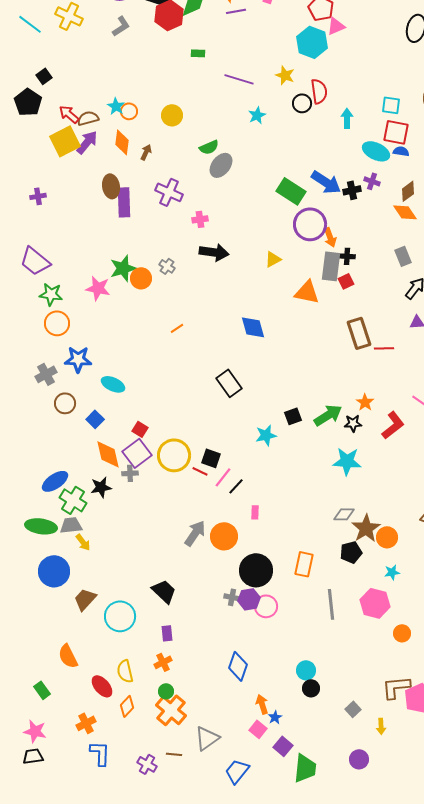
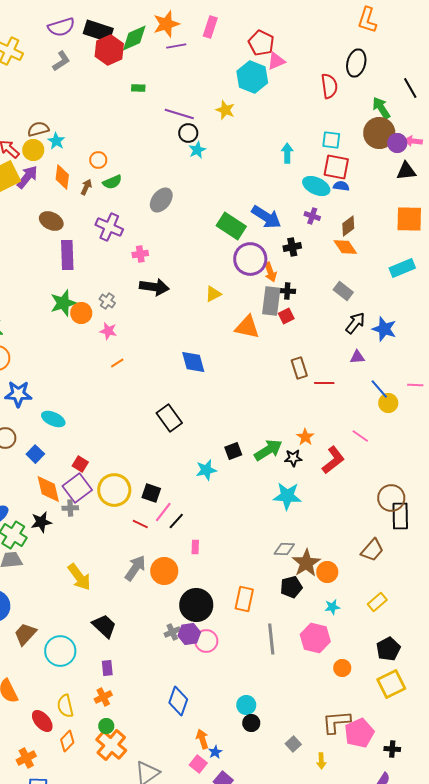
red semicircle: (319, 91) -> (329, 86), moved
black circle: (302, 103) -> (188, 133), moved
orange circle: (129, 111) -> (98, 160), moved
yellow circle: (172, 115) -> (33, 150), moved
brown semicircle: (88, 118) -> (38, 129), moved
green semicircle: (209, 147) -> (112, 182), moved
brown ellipse: (111, 186) -> (51, 221), turned -55
black cross: (352, 190) -> (292, 247), moved
purple rectangle: (124, 202) -> (67, 255), moved
gray rectangle: (403, 256) -> (343, 291), turned -30
pink star: (98, 288) -> (108, 331), moved, size x0.7
brown rectangle: (359, 333) -> (299, 368), size x0.7
red line: (200, 471) -> (140, 524), moved
yellow arrow: (83, 542) -> (79, 577), moved, size x1.6
gray cross: (232, 597) -> (172, 632), turned -35

